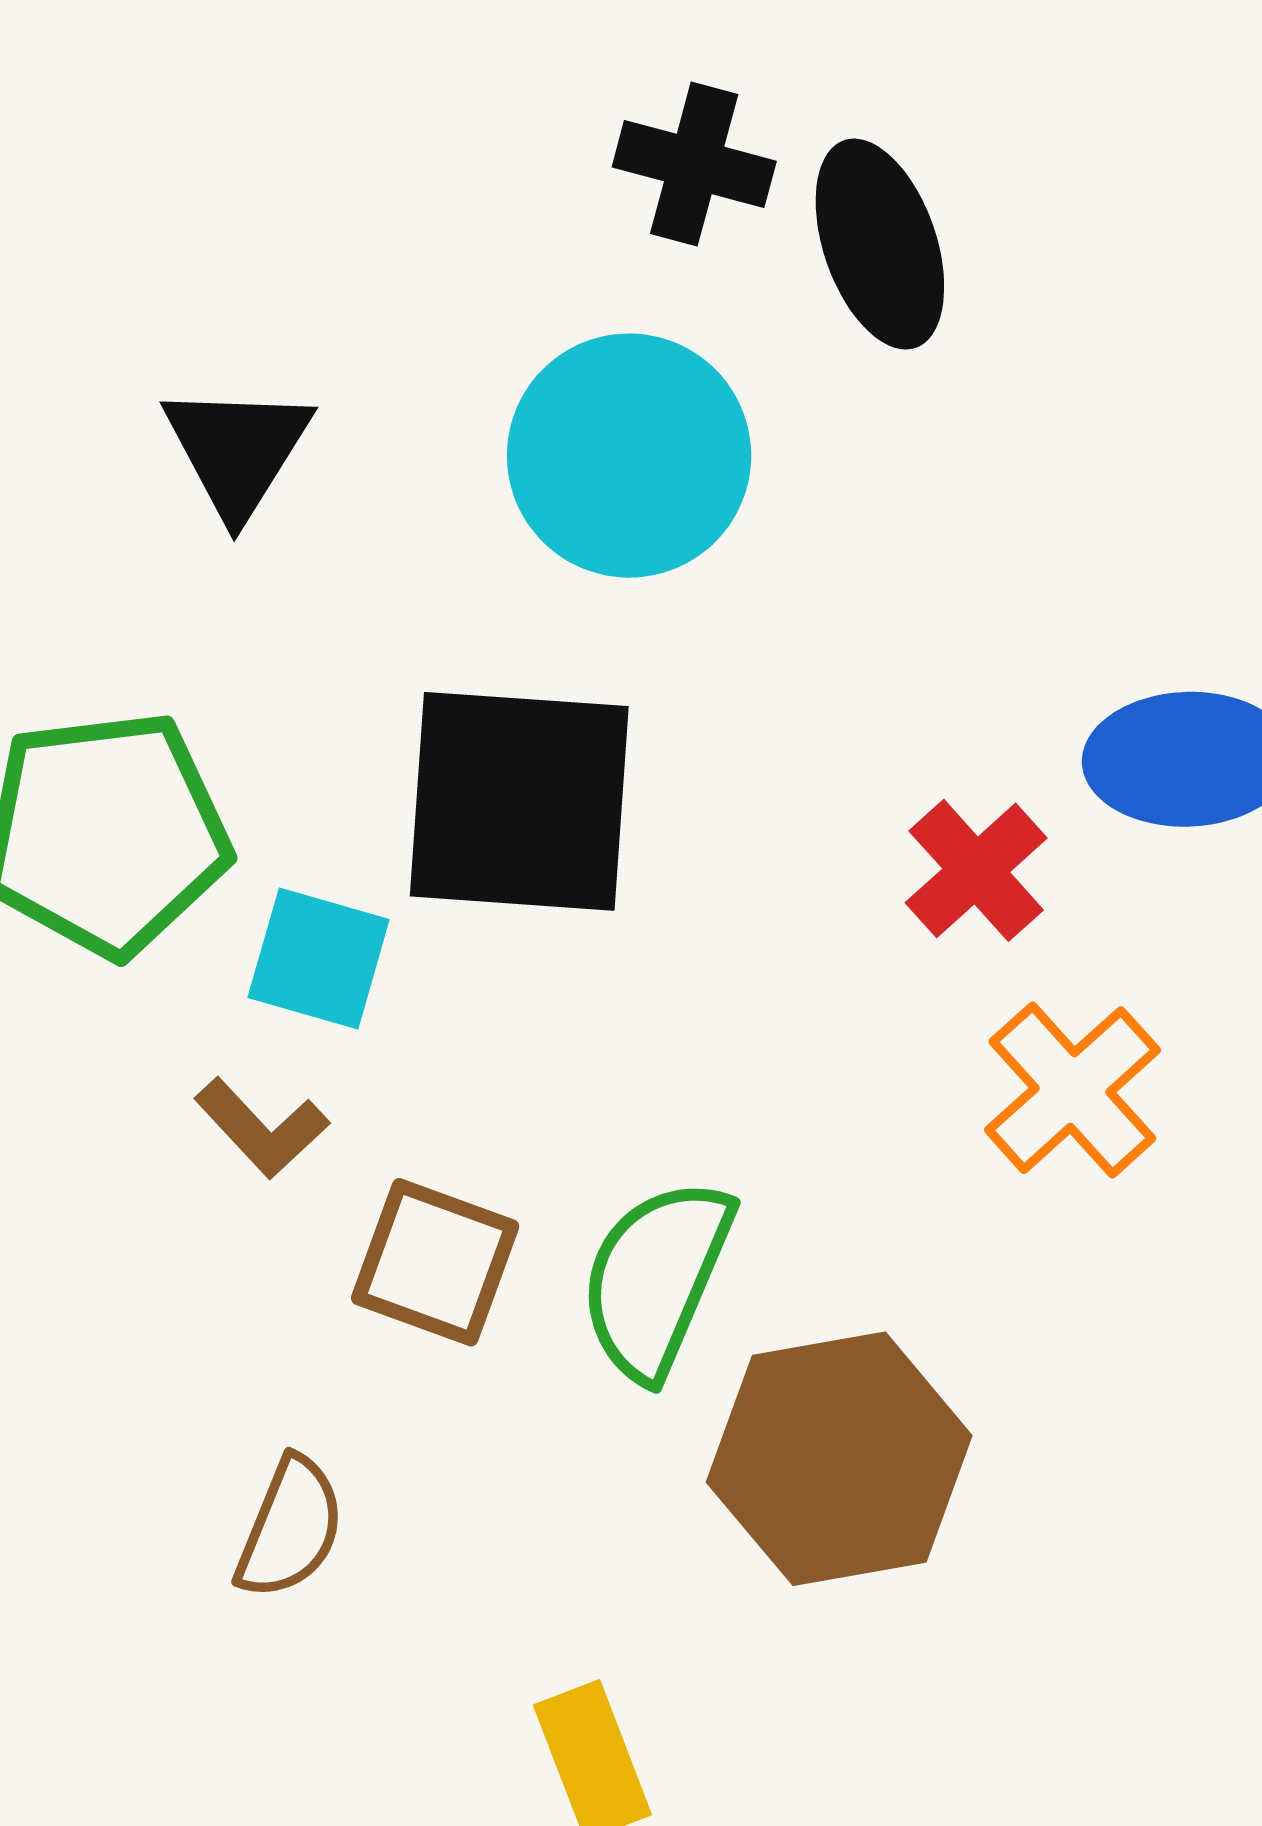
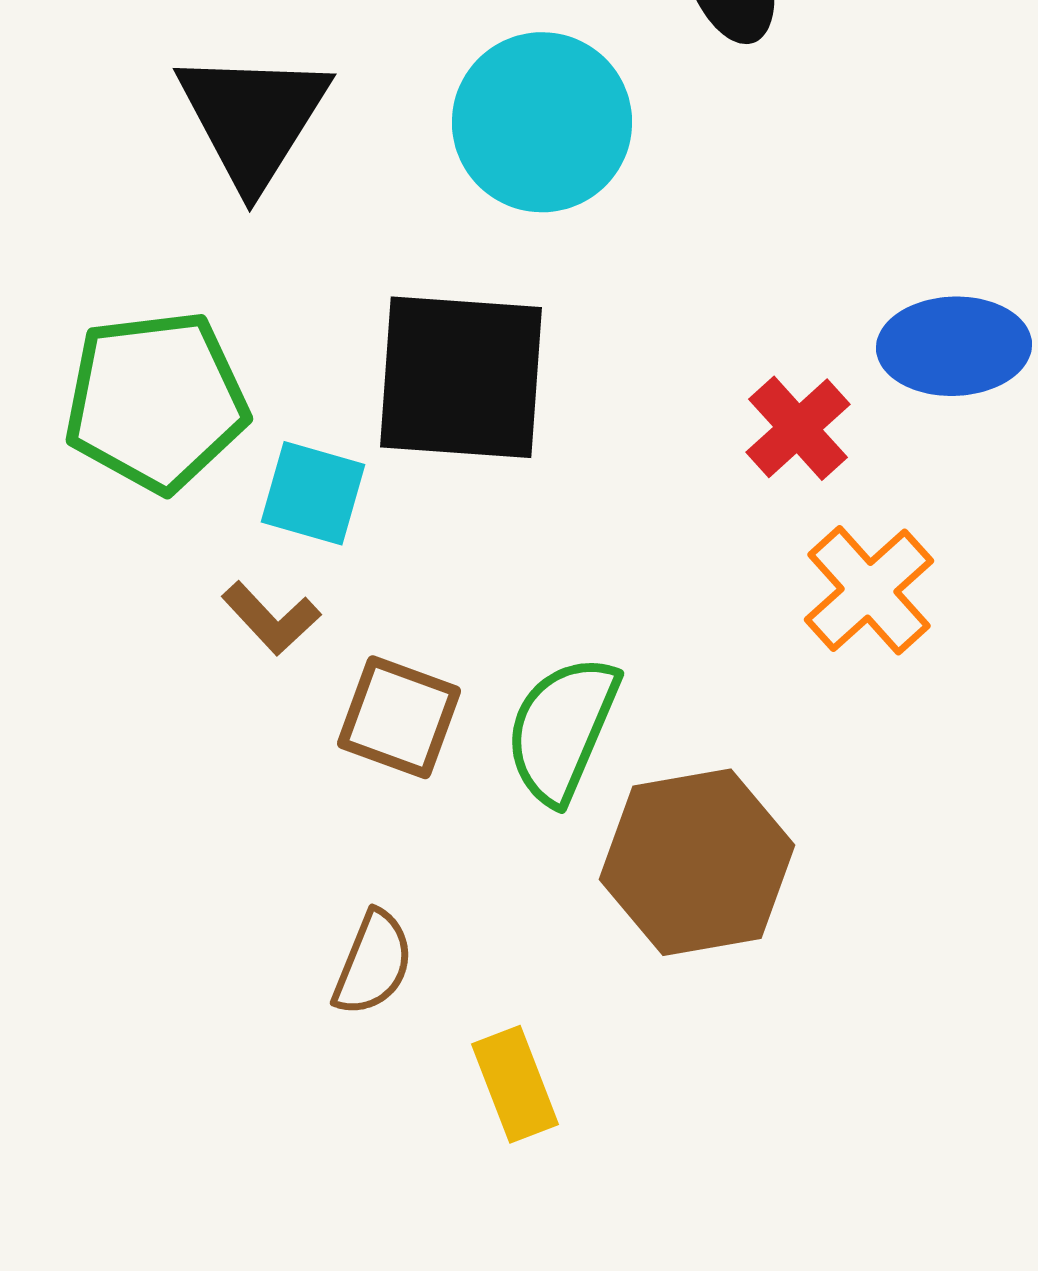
black triangle: (237, 450) -> (253, 118), size x1.4
brown semicircle: (290, 1528) -> (373, 963), moved

